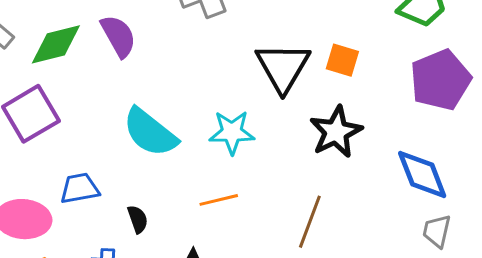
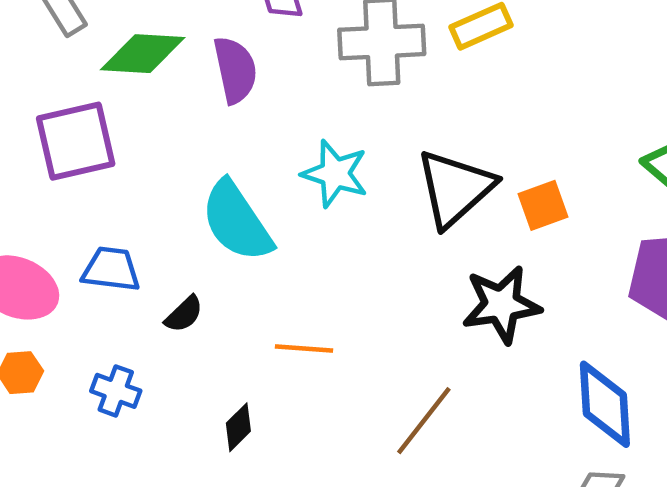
orange square: (342, 60) -> (543, 205), turned 36
cyan star: (232, 132) -> (335, 174), moved
black semicircle: (138, 219) -> (184, 314), moved, turned 48

